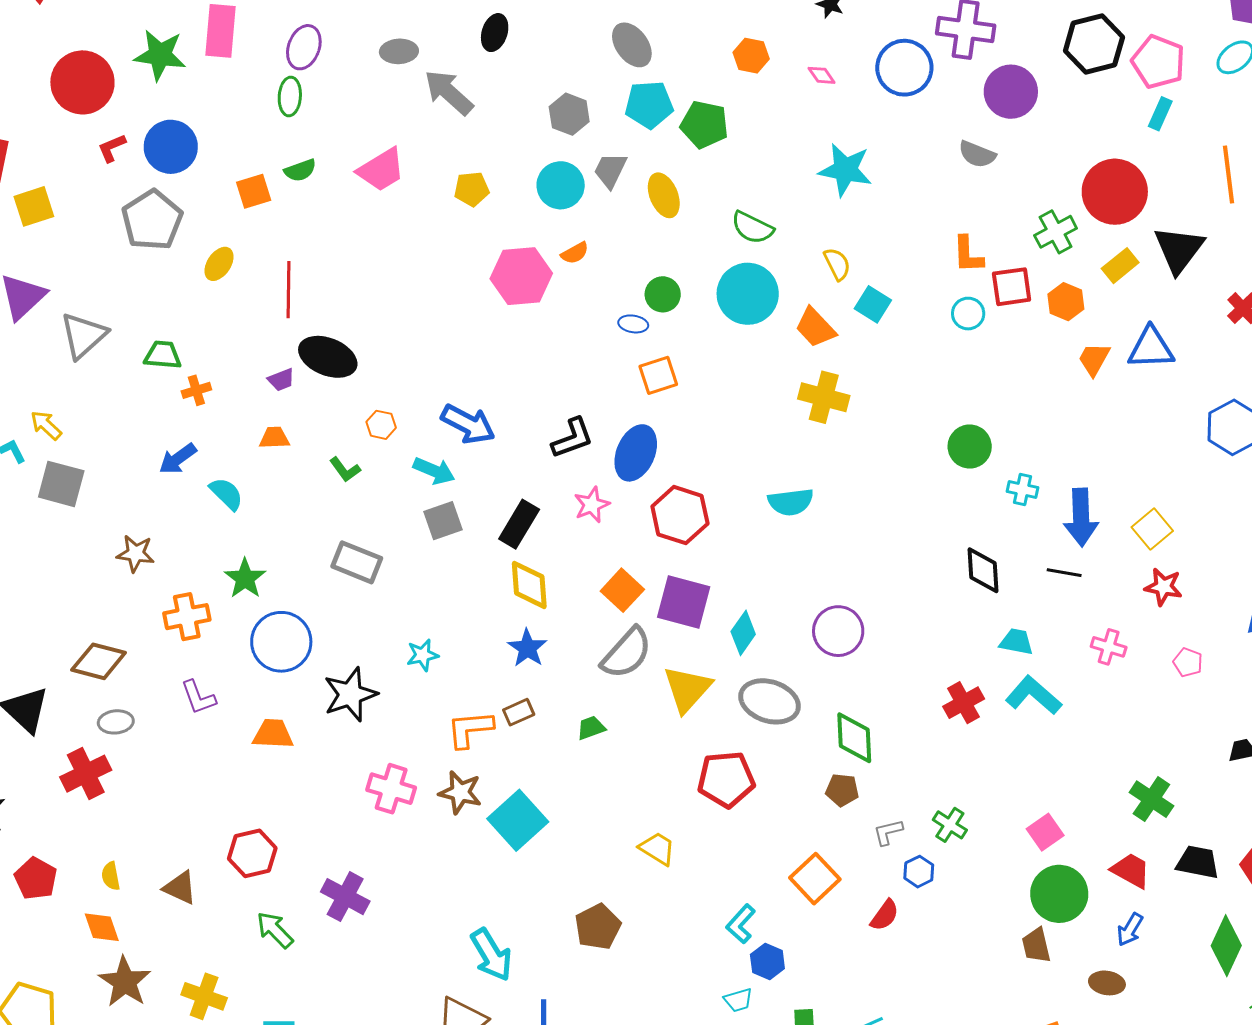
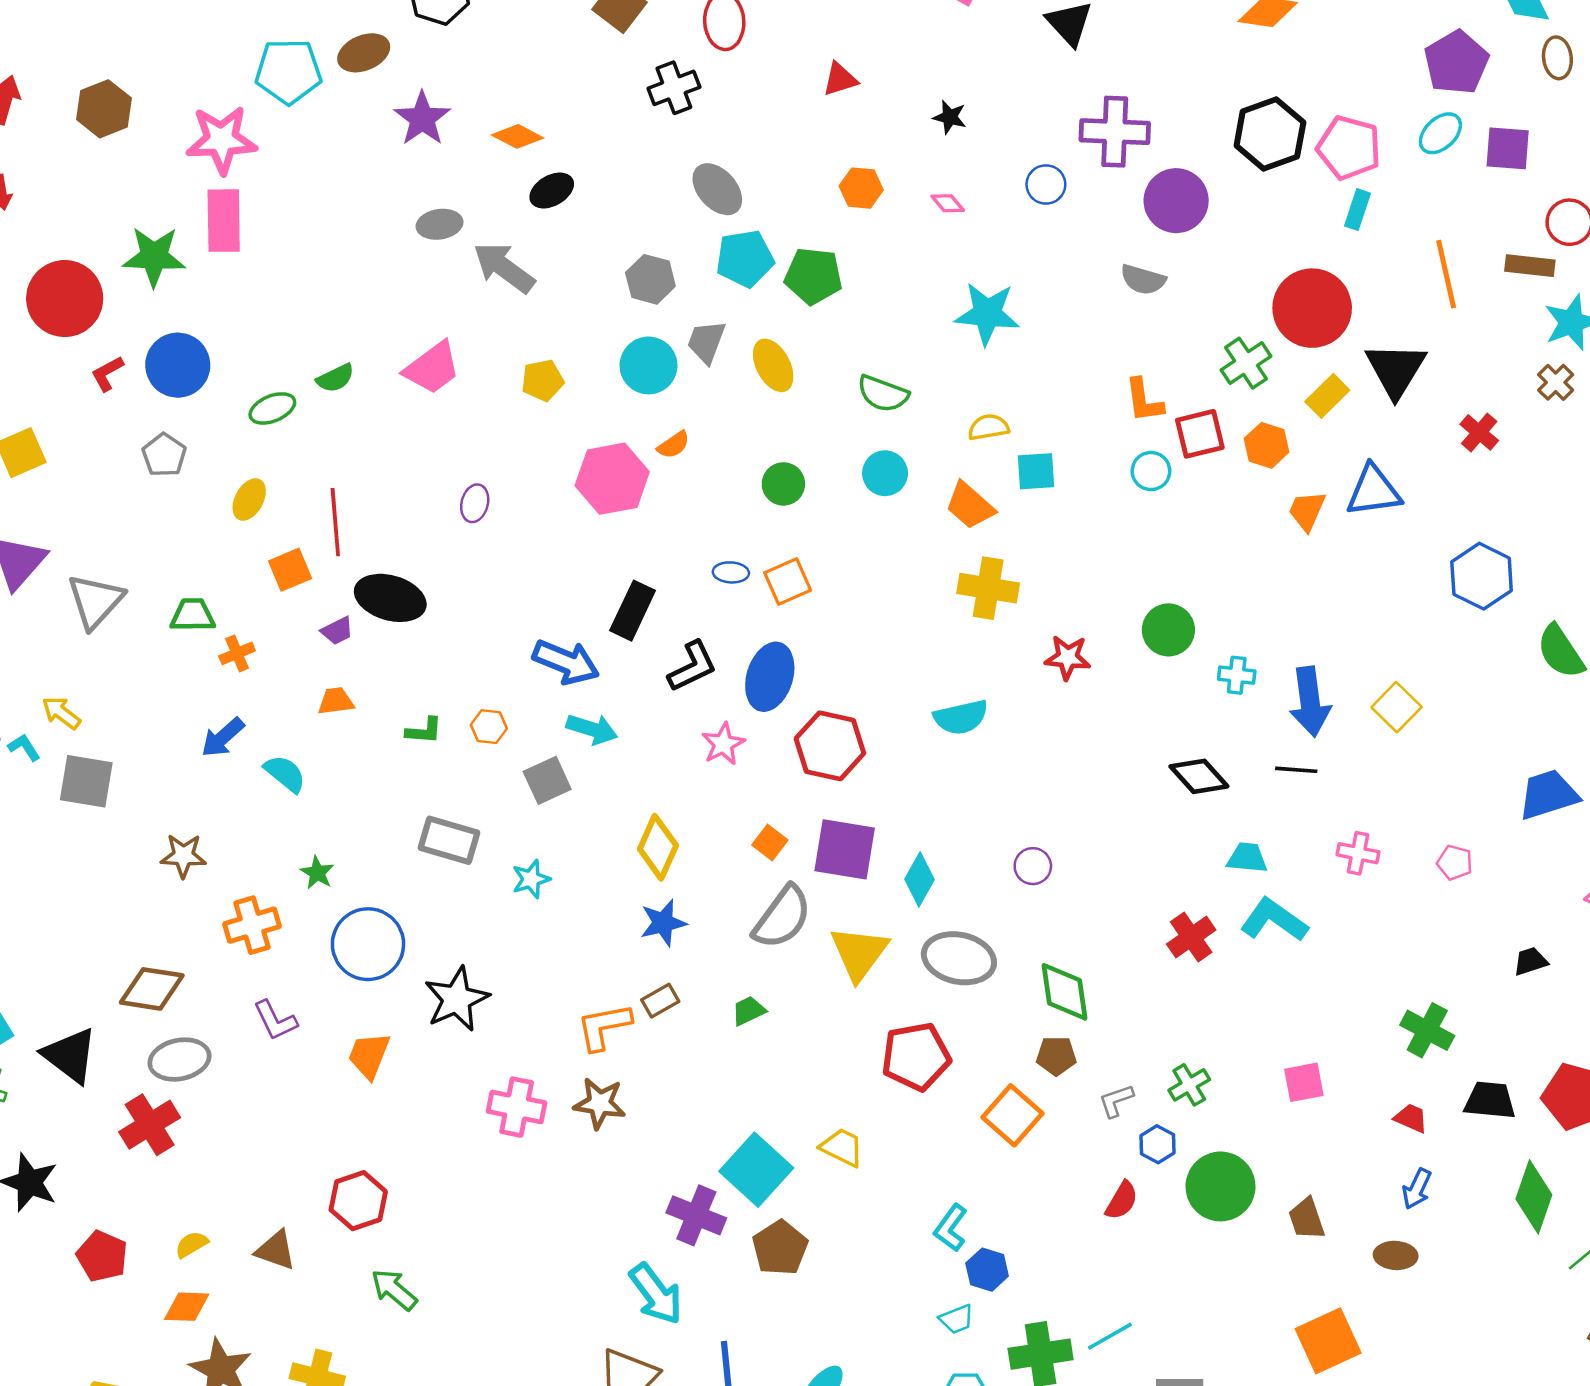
black ellipse: (495, 33) -> (552, 191), turned 48
purple ellipse: (304, 47) -> (475, 503), moved, size x0.7
blue circle: (904, 68) -> (1046, 184), size x0.6
green ellipse: (290, 96) -> (272, 408), moved, turned 69
orange square: (254, 191) -> (290, 570), moved
gray pentagon: (152, 220) -> (164, 455), size x0.6
yellow semicircle: (837, 264) -> (989, 427), turned -68
cyan circle: (748, 294) -> (885, 473), size x0.6
cyan square: (873, 304) -> (1036, 471), turned -30
blue ellipse: (633, 324) -> (731, 572), moved
orange hexagon: (381, 425) -> (489, 727), moved
green L-shape: (345, 469) -> (424, 731), turned -44
cyan arrow: (434, 471) -> (592, 729), moved
black rectangle: (519, 524) -> (633, 611), moved
black diamond: (983, 570) -> (1199, 776), turned -33
green star: (245, 578) -> (317, 873), size x0.7
yellow diamond: (529, 585) -> (658, 847), turned 34
red star: (1163, 587) -> (1068, 657), moved
orange square: (622, 590) -> (770, 843), size x0.7
purple circle: (838, 631) -> (1033, 866), size x0.6
blue star: (527, 648) -> (663, 923), turned 30
cyan star: (423, 655) -> (531, 879), moved
gray ellipse: (116, 722) -> (179, 1060), size x1.4
orange trapezoid: (273, 734) -> (369, 1055), turned -66
cyan square: (518, 820) -> (756, 1170), moved
green cross: (950, 825) -> (1189, 1085), turned 32
pink square: (1045, 832) -> (1304, 1082), turned 30
red trapezoid: (1131, 870) -> (1411, 1118), size x0.7
yellow semicircle: (111, 876) -> (191, 1244), turned 76
orange square: (815, 879) -> (1012, 1115), moved
green circle: (1059, 894) -> (1221, 1186), moved
purple cross: (345, 897) -> (696, 1215), moved
orange diamond: (102, 927) -> (187, 1307), turned -63

